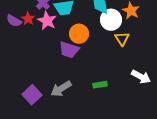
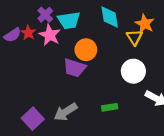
white circle: (111, 20) -> (133, 71), moved
purple semicircle: (14, 21) -> (12, 35), turned -63
yellow triangle: (122, 39) -> (134, 37), moved

